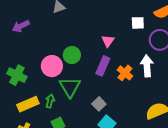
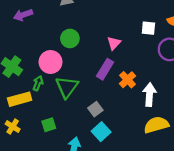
green circle: (72, 55) -> (70, 38), moved
white arrow: (147, 66) -> (149, 95), moved
green arrow: (50, 101) -> (38, 83), moved

